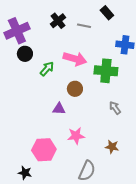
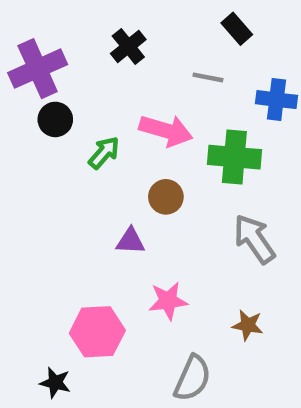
gray line: (84, 26) -> (208, 77), moved
gray arrow: (115, 108) -> (254, 239), size x1.6

